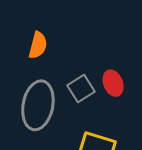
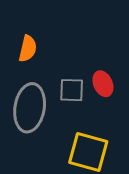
gray square: (81, 89) -> (72, 90), turned 36

